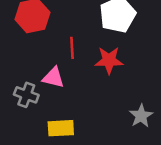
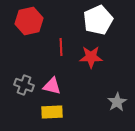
pink triangle: (53, 78) -> (52, 86), moved

